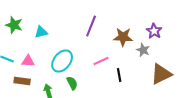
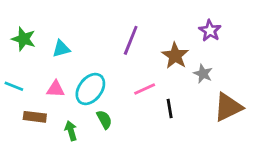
purple star: (154, 31) -> (210, 31), moved
brown star: (123, 37) -> (175, 56), turned 30
pink triangle: (28, 61) -> (56, 89), moved

